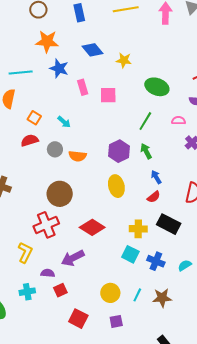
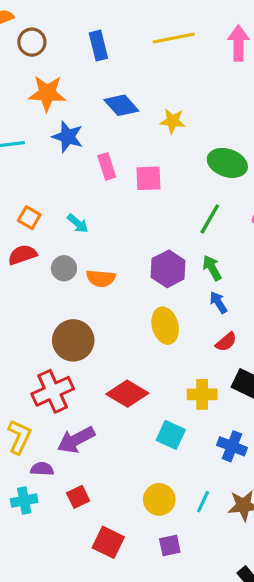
blue arrow: (156, 177) -> (218, 302), moved
cyan square: (130, 254) -> (171, 435), moved
purple arrow: (73, 258) -> (76, 440), moved
purple semicircle: (48, 273) -> (42, 469), moved

